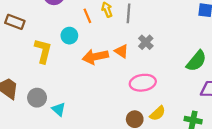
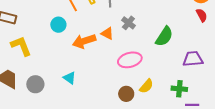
yellow L-shape: (43, 51) -> (21, 46), moved, turned -30
green semicircle: (196, 61) -> (164, 36), moved
cyan triangle: (59, 109) -> (70, 78), moved

